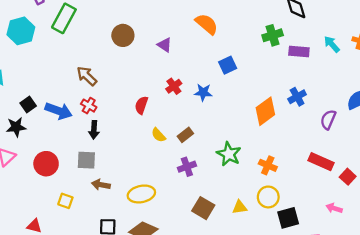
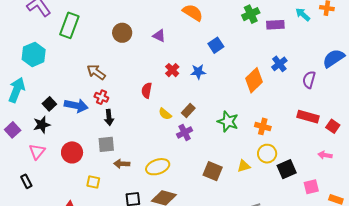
cyan hexagon: (21, 31) -> (34, 54), moved
purple cross: (187, 167) -> (185, 132), moved

